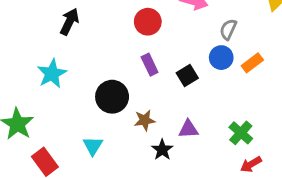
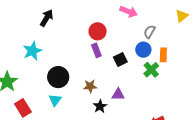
red circle: (148, 22) -> (98, 31), moved
orange rectangle: (252, 63) -> (163, 55), turned -56
black circle: (112, 97) -> (58, 77), moved
green cross: (241, 133) -> (151, 70), moved

